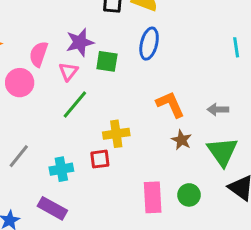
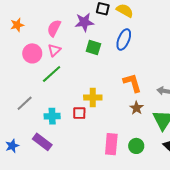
purple star: (80, 42) -> (84, 22), moved
pink semicircle: (39, 54) -> (54, 28), moved
pink triangle: (68, 71) -> (54, 50), moved
green line: (75, 105) -> (52, 74), moved

